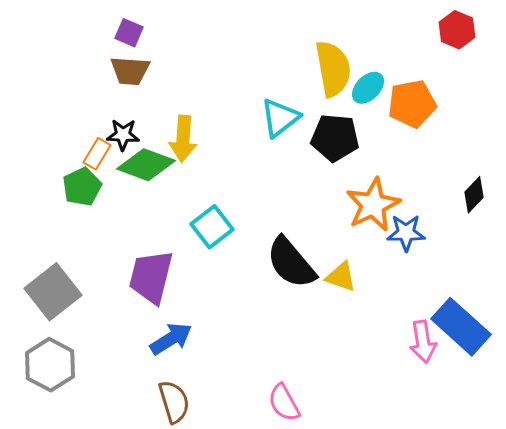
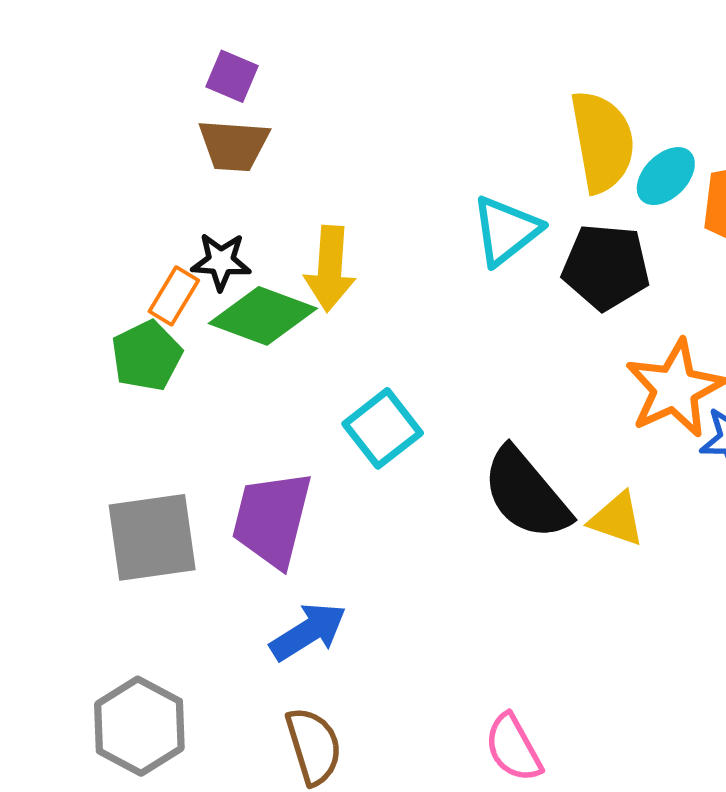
gray square: (53, 292) -> (152, 537), moved, turned 30
gray hexagon: (50, 365) -> (139, 726), moved

